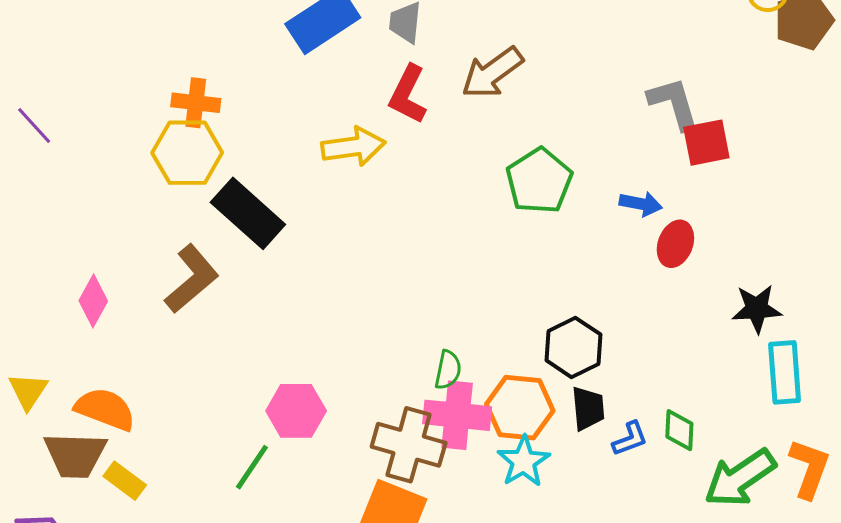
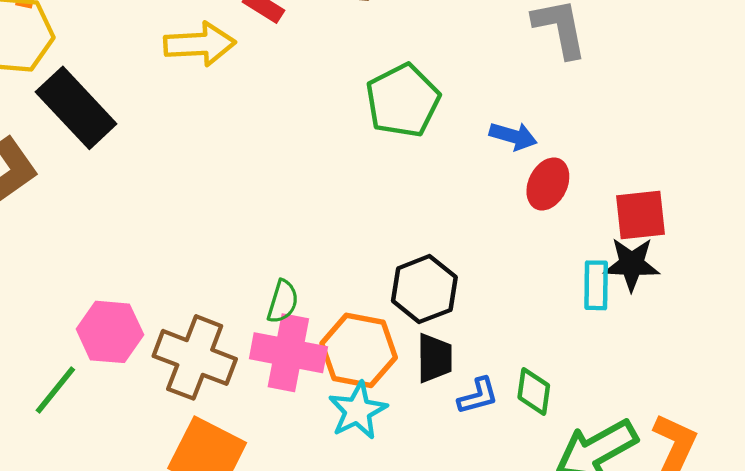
red square: (706, 143) -> (640, 215), moved
cyan rectangle: (785, 372) -> (596, 285), moved, size x0.7
brown cross: (409, 445) -> (195, 357), moved

